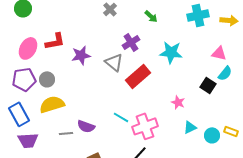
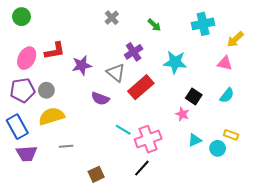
yellow arrow: (229, 20) -> (235, 39), moved, turned 132
cyan semicircle: (225, 73) -> (227, 95), moved
black square: (208, 85) -> (194, 96), moved
purple semicircle: (86, 126) -> (100, 99), moved
yellow rectangle: (231, 131) -> (231, 135), moved

